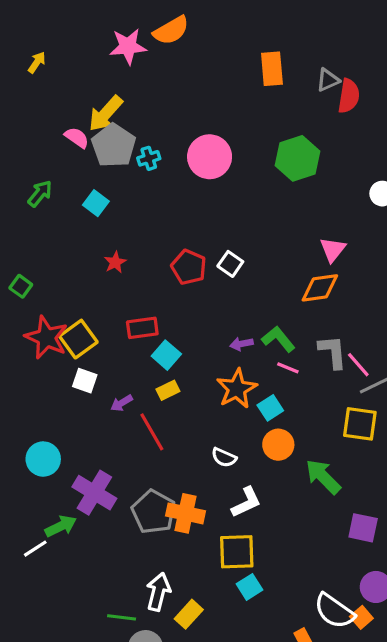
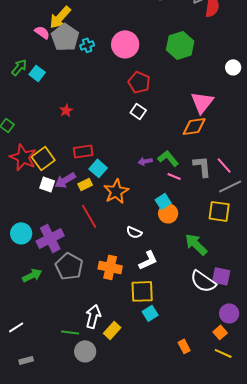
cyan square: (96, 203) -> (37, 73), moved
pink triangle: (333, 250) -> (202, 102), size x1.4
red pentagon: (189, 267) -> (139, 82), moved
pink line: (358, 365) -> (224, 165), moved
orange star: (237, 389) -> (116, 191), moved
yellow rectangle: (168, 390) -> (85, 184), moved
purple arrow: (122, 403) -> (65, 180), moved, size x1.5
orange circle: (278, 445) -> (168, 213), moved
purple cross: (94, 493) -> (50, 238), moved, turned 32
gray pentagon: (154, 512) -> (69, 266), moved
white line: (35, 549) -> (16, 327), moved
white semicircle: (334, 611) -> (203, 281), moved

